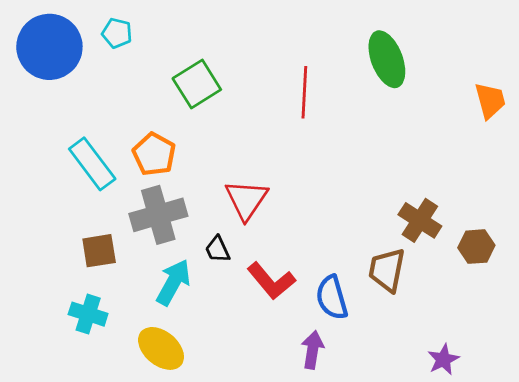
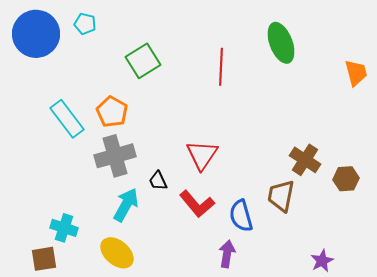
red triangle: (246, 200) -> (202, 155), moved
brown square: (99, 251) -> (44, 259), moved

